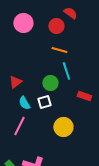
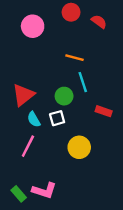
red semicircle: (70, 13) -> (99, 22), moved
red circle: (56, 26) -> (71, 12), moved
red triangle: (15, 82) -> (23, 95), size x1.5

